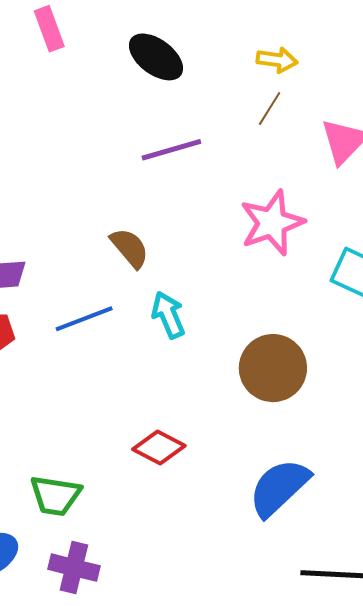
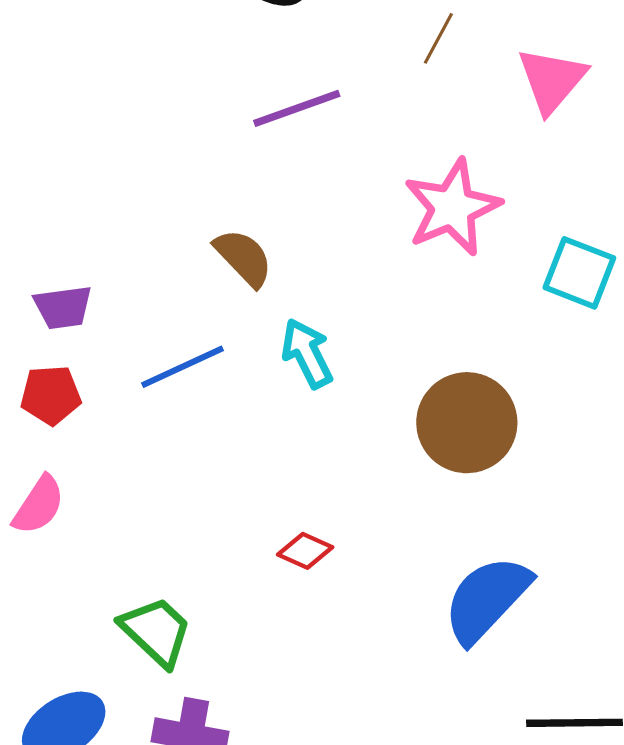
red diamond: (159, 448) -> (305, 551), size x0.7
green trapezoid: (55, 496) -> (156, 631), turned -142

